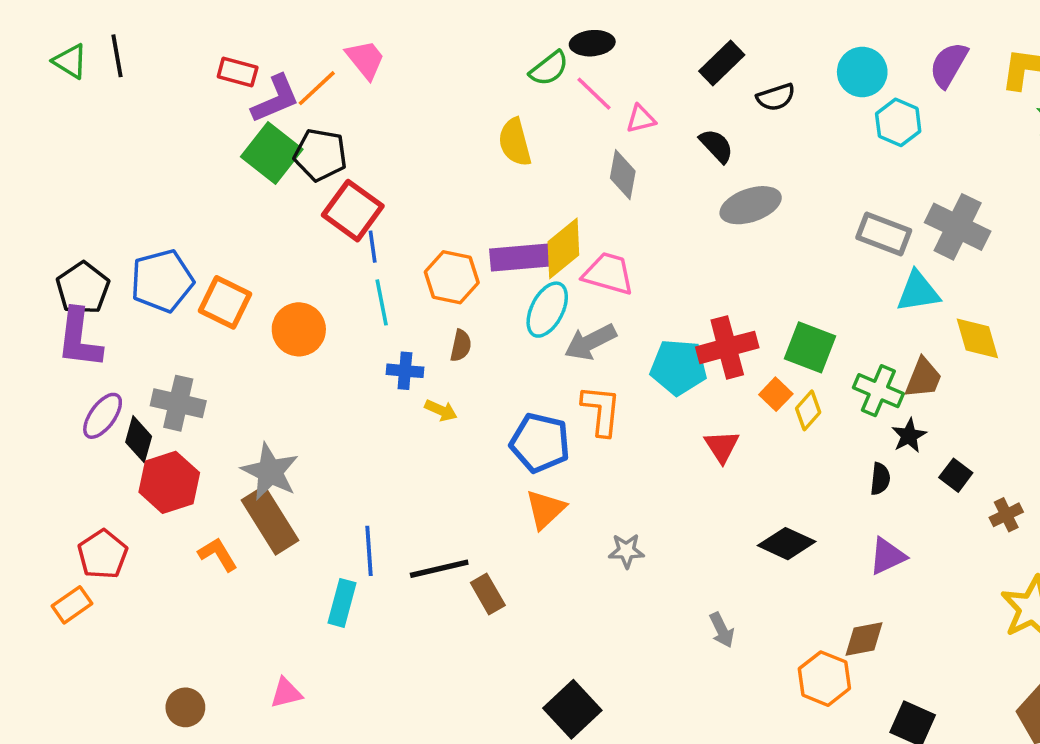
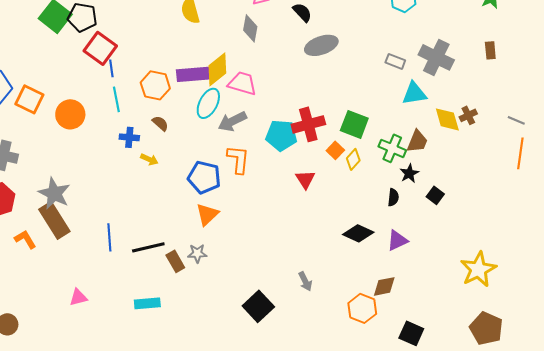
gray rectangle: (884, 234) -> (395, 61), size x0.7
brown semicircle: (461, 346) -> (160, 123), turned -60
brown cross: (1006, 515) -> (468, 115), moved
black diamond: (787, 544) -> (358, 233), moved
gray star: (626, 551) -> (197, 253), moved
cyan rectangle: (342, 603) -> (147, 303), moved, turned 70
pink triangle: (286, 693) -> (78, 297), moved
black square: (572, 709) -> (258, 306), moved

